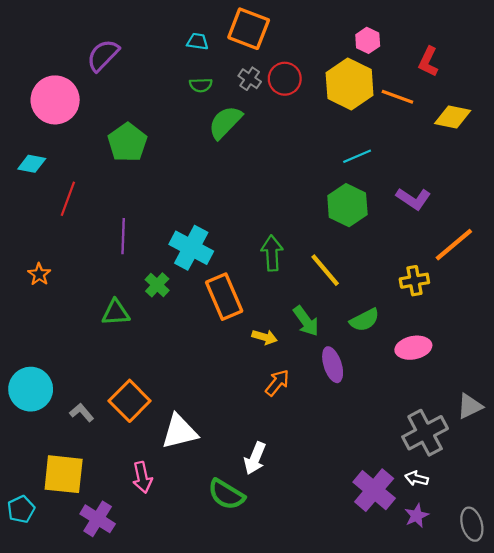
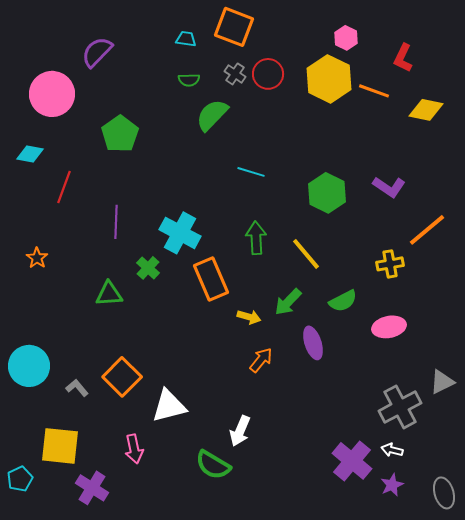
cyan line: (357, 156) -> (251, 172), moved, turned 40
green arrow: (306, 321) -> (288, 302), turned 80

